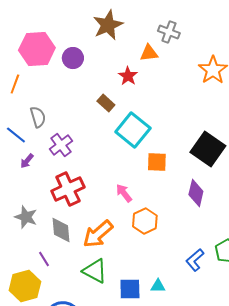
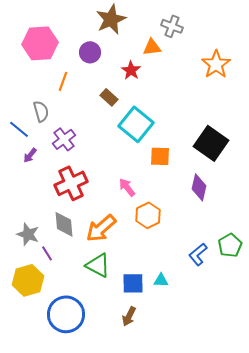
purple circle: (73, 58) -> (90, 52), moved
orange line: (15, 84) -> (63, 81), moved
gray star: (26, 217) -> (28, 234), moved

